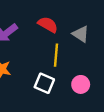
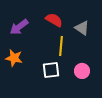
white square: (44, 83) -> (51, 70), turned -30

